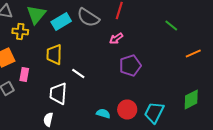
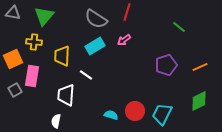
cyan rectangle: (61, 22) -> (95, 46), moved
yellow cross: (20, 32) -> (34, 42), moved
orange line: (193, 54) -> (200, 67), moved
purple pentagon: (130, 66) -> (166, 65), moved
pink rectangle: (24, 74) -> (32, 76), size x1.5

